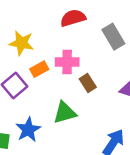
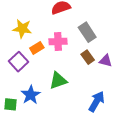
gray rectangle: (113, 37) -> (87, 32), moved
brown rectangle: (88, 83) -> (88, 57), moved

